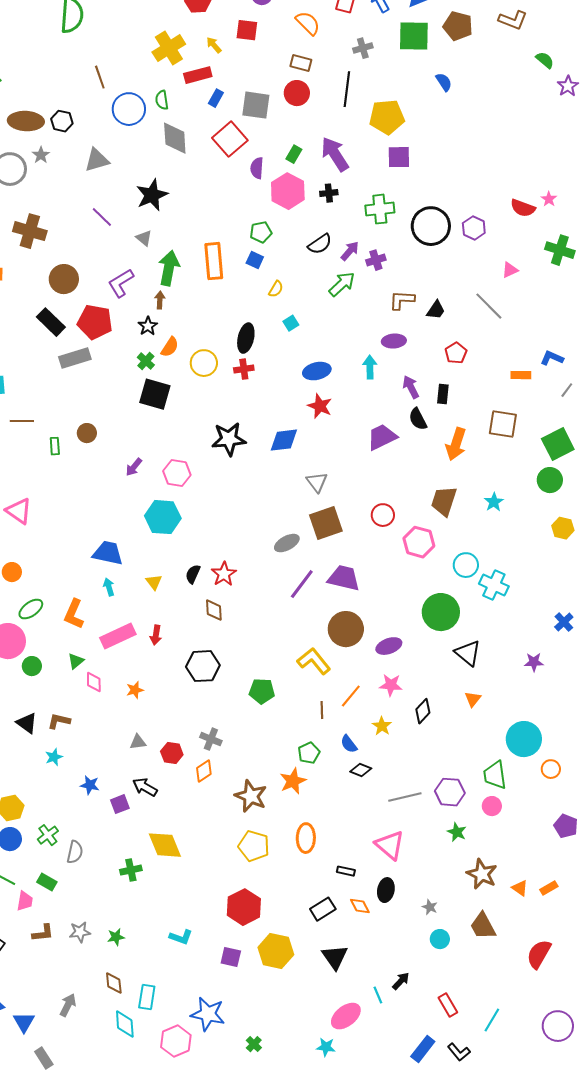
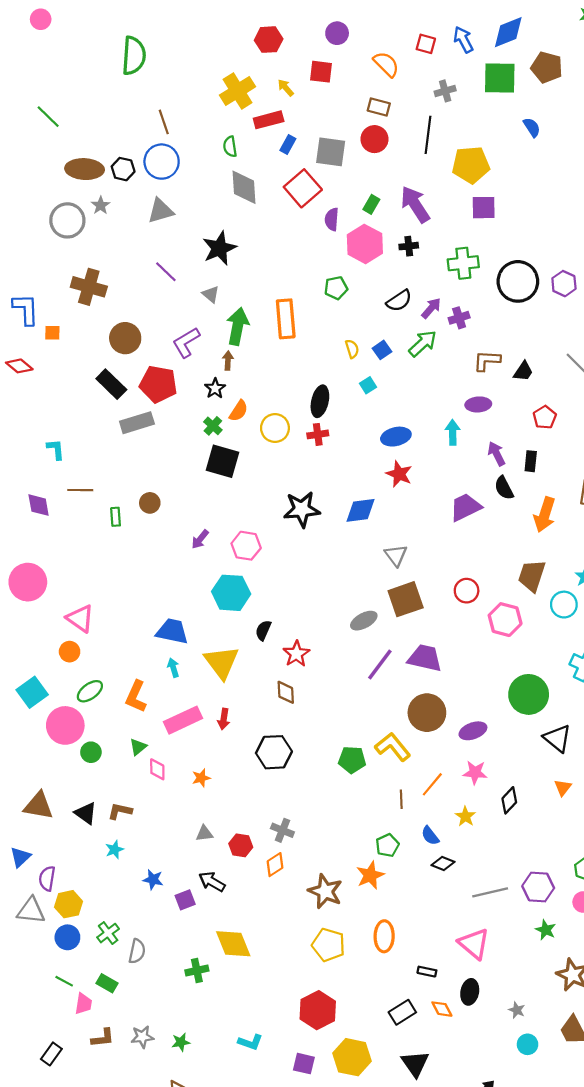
blue circle: (129, 109) -> (162, 162), moved
blue square: (255, 260) -> (382, 350), moved, turned 30
yellow semicircle: (276, 289) -> (352, 349), turned -48
pink triangle: (19, 511) -> (80, 618), moved
cyan circle: (466, 565) -> (564, 605), moved
black semicircle: (193, 574) -> (263, 630), moved
yellow triangle: (154, 582) -> (221, 662), size x2.0
green pentagon: (262, 691) -> (352, 760), moved

